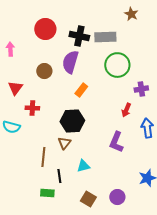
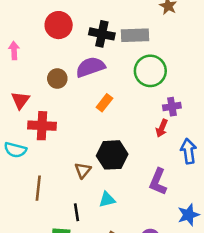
purple semicircle: (70, 62) -> (90, 67), turned 55
purple cross: (141, 89) -> (172, 107), moved
red cross: (32, 108) -> (42, 126), size x1.5
black hexagon: (72, 121) -> (112, 155), moved
purple L-shape: (116, 142) -> (158, 182), moved
brown line: (43, 157) -> (38, 188), moved

